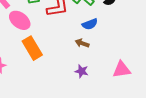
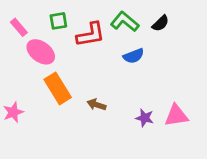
brown arrow: (82, 43) -> (97, 105), moved
purple star: (82, 71) -> (145, 118), moved

